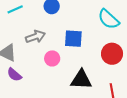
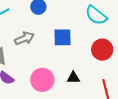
pink circle: (52, 58) -> (42, 80), moved, size x1.5
black triangle: (81, 80) -> (73, 78), size x0.6

